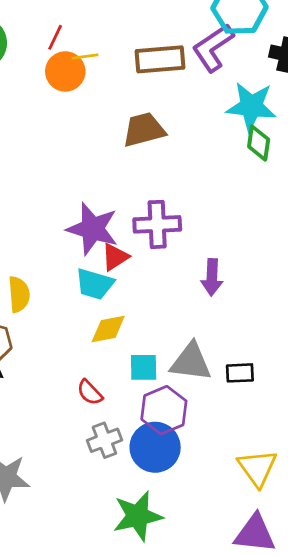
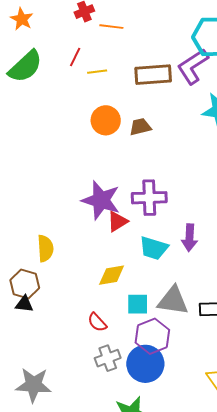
orange circle: (65, 71) -> (106, 120), moved
brown trapezoid: (144, 130) -> (140, 127), size x0.7
cyan trapezoid: (95, 284) -> (154, 248), moved

